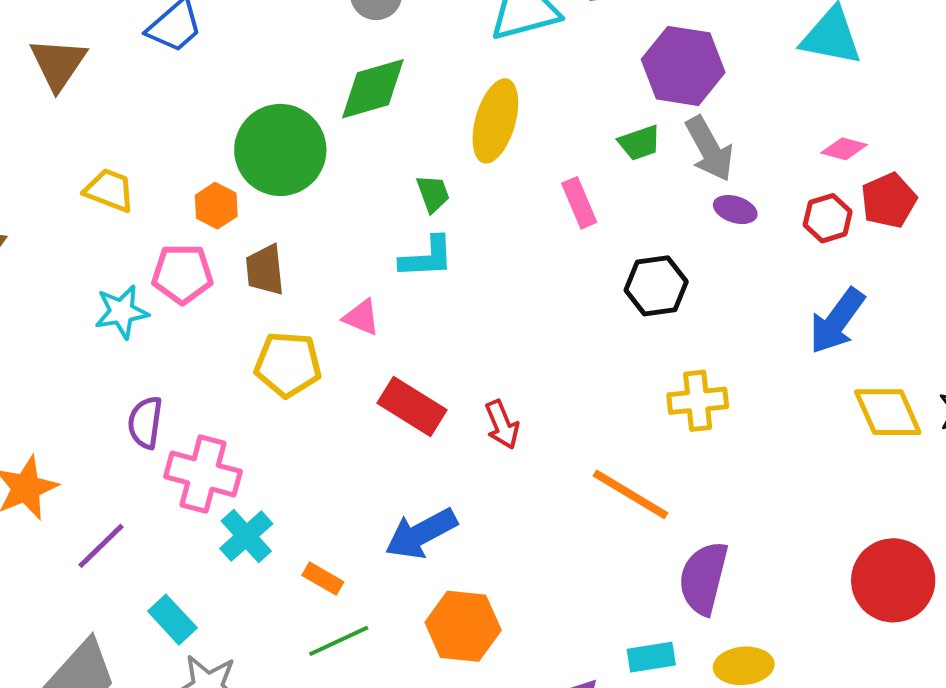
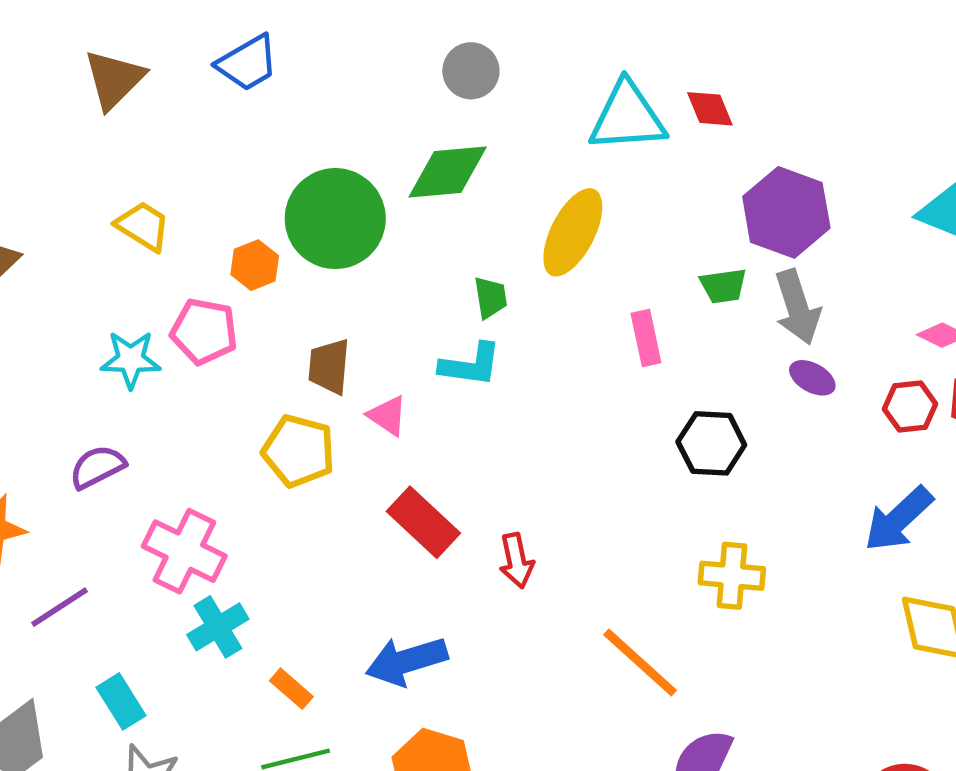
brown trapezoid: (265, 270) -> (329, 366), moved
purple semicircle: (145, 422) -> (97, 467), moved, turned 44

